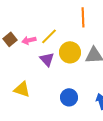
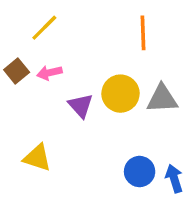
yellow line: (49, 36) -> (44, 28), moved
blue circle: (69, 97) -> (140, 172), moved

